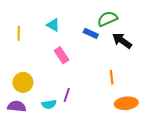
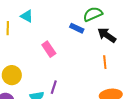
cyan triangle: (53, 25) -> (27, 16), moved
orange line: (112, 77) -> (105, 62), moved

